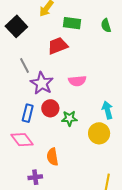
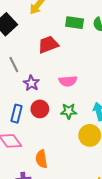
green rectangle: (72, 23) -> (75, 23), moved
purple star: (42, 83) -> (31, 83), size x0.7
green star: (69, 118) -> (69, 111), moved

